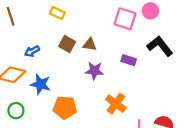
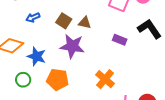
blue arrow: (32, 51) -> (33, 17), moved
purple star: (94, 71) -> (72, 46), moved, size x1.4
green circle: (16, 111) -> (23, 80), moved

